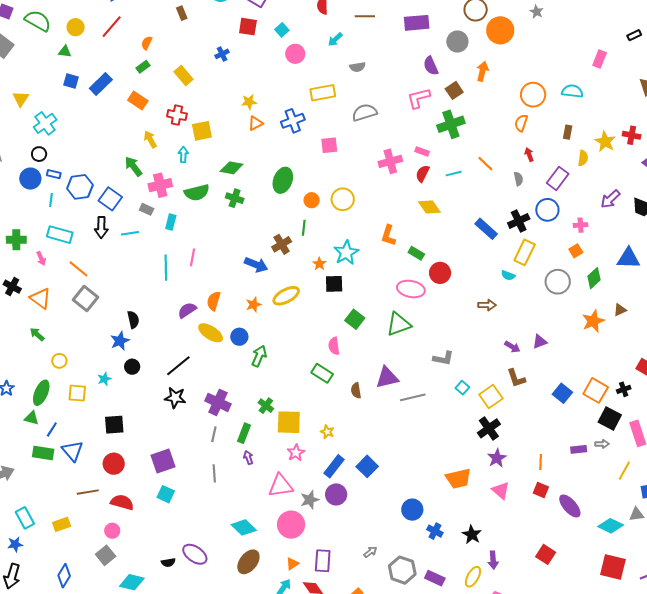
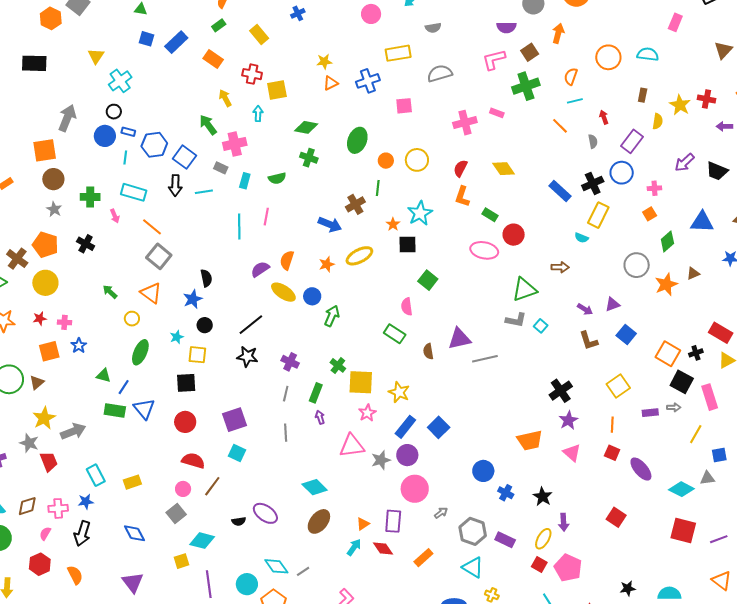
purple semicircle: (431, 66) -> (506, 27), turned -66
orange semicircle: (521, 123) -> (571, 76), moved
red semicircle: (423, 174) -> (460, 168), moved
cyan line: (454, 174) -> (575, 101), moved
green semicircle: (197, 193) -> (277, 178), moved, size x0.7
gray circle: (558, 282) -> (637, 265), moved
orange triangle: (40, 298) -> (151, 293), moved
green triangle: (399, 324) -> (524, 290), moved
cyan square: (462, 388) -> (541, 326), moved
green ellipse: (41, 393) -> (140, 352), moved
yellow square: (77, 393) -> (197, 355), moved
blue square: (562, 393) -> (626, 335), moved
yellow square: (491, 397) -> (618, 386), moved
purple cross: (218, 402) -> (290, 362), size x0.7
yellow star: (327, 432) -> (399, 392), size x1.5
brown line: (88, 492) -> (212, 486), moved, turned -45
pink circle: (291, 525) -> (415, 489), moved
blue diamond: (64, 576) -> (134, 533), turned -60

